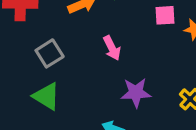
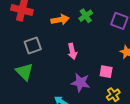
pink square: (165, 15) -> (106, 72), moved

